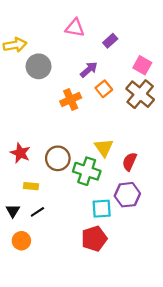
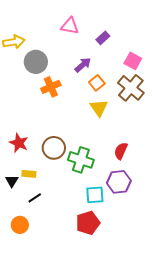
orange cross: (71, 100) -> (51, 87), moved
yellow triangle: (104, 148) -> (99, 108), moved
black triangle: (13, 211) -> (12, 181), moved

